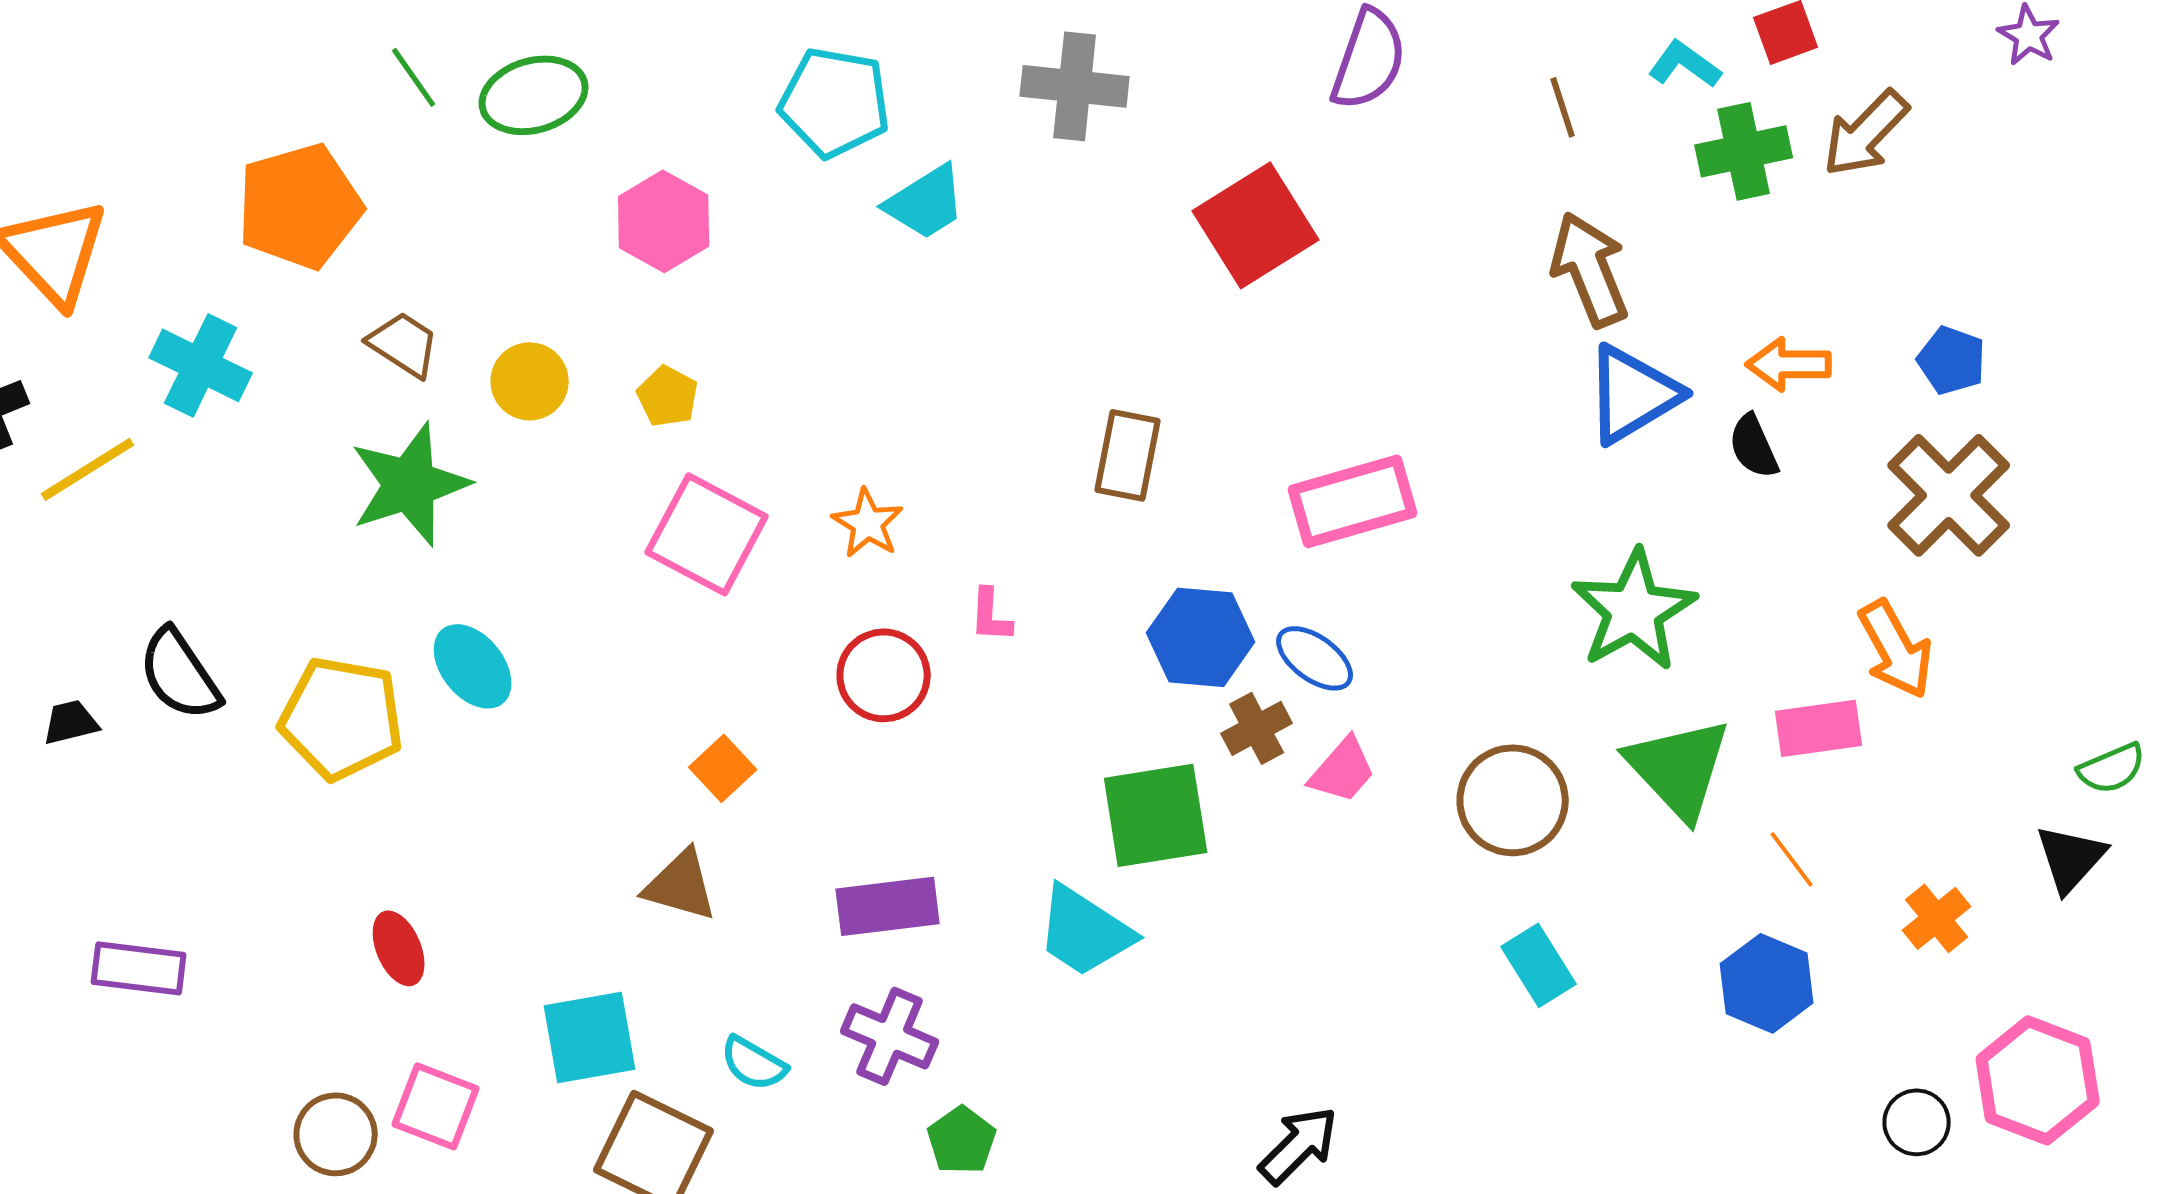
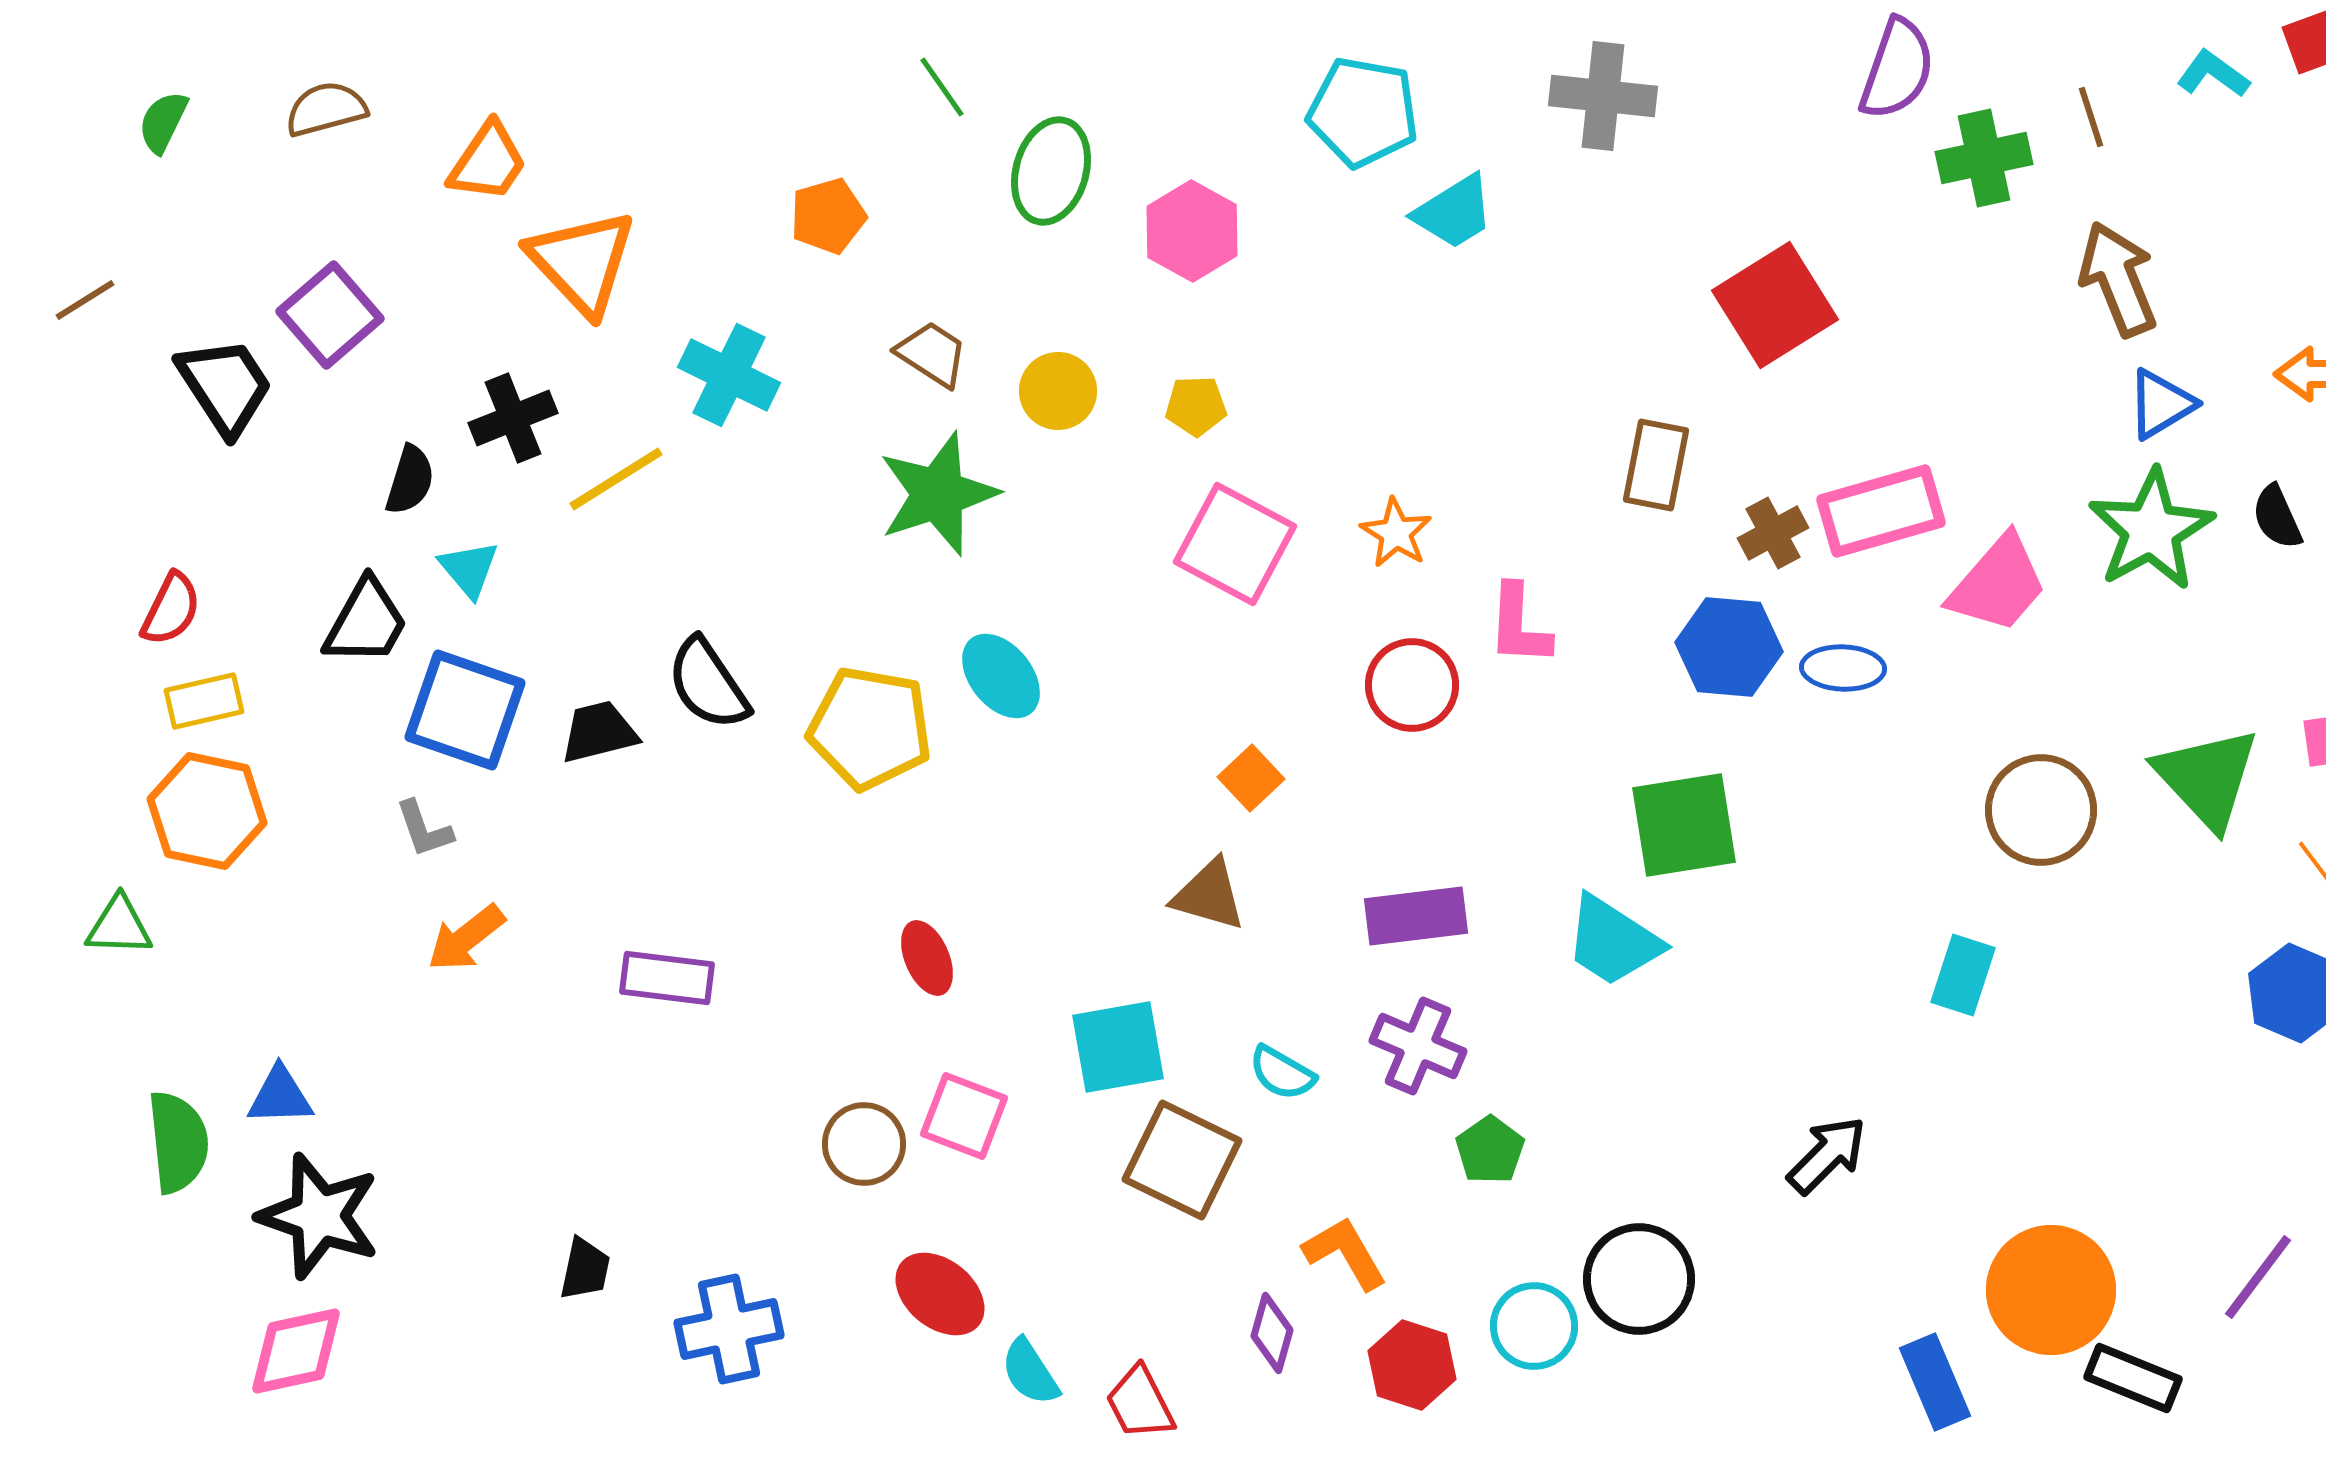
green ellipse: (534, 95) -> (1051, 171), moved, turned -58
green cross: (1744, 151) -> (1984, 158), moved
orange pentagon: (300, 206) -> (828, 216), size x0.6
red square: (1256, 225) -> (1775, 305), moved
blue triangle: (1633, 394) -> (2161, 404), size x0.7
yellow pentagon: (668, 396) -> (1196, 406), turned -30
black semicircle: (1754, 446) -> (2277, 517), moved
green star: (1634, 610) -> (2151, 530), moved
pink L-shape: (991, 615) -> (1519, 625), size x1.5
blue ellipse: (1315, 658) -> (1843, 668), turned -34
black trapezoid: (71, 722) -> (599, 732), size x1.4
brown cross: (1257, 728) -> (1773, 533), moved
pink trapezoid: (1343, 770) -> (1998, 584), moved, size x1.5
cyan rectangle: (1539, 965) -> (1963, 975), moved, turned 50

